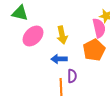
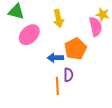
yellow arrow: (62, 35) -> (58, 19), moved
orange pentagon: (94, 50) -> (75, 49), moved

